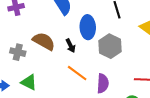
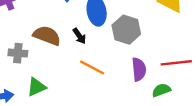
green triangle: (29, 82) -> (37, 87), turned -42
purple semicircle: (103, 83) -> (139, 69), moved

